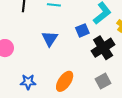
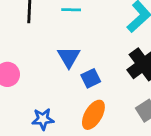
blue square: (82, 30) -> (91, 78), moved

